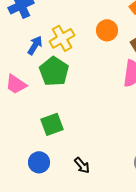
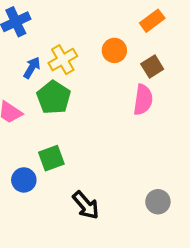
blue circle: (39, 162) -> (24, 180), moved
black arrow: (82, 165) -> (86, 205), size x1.5

